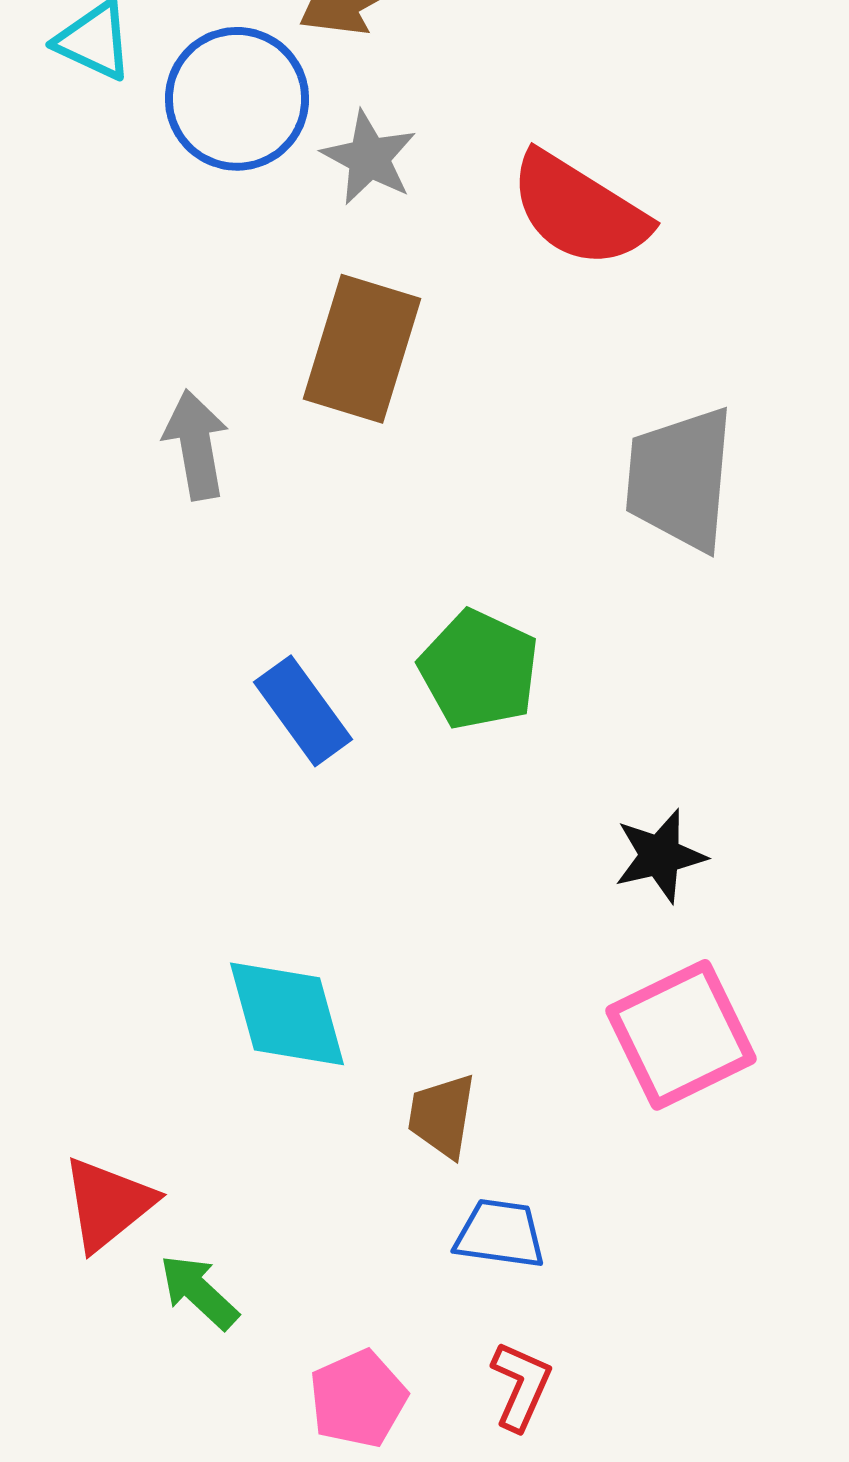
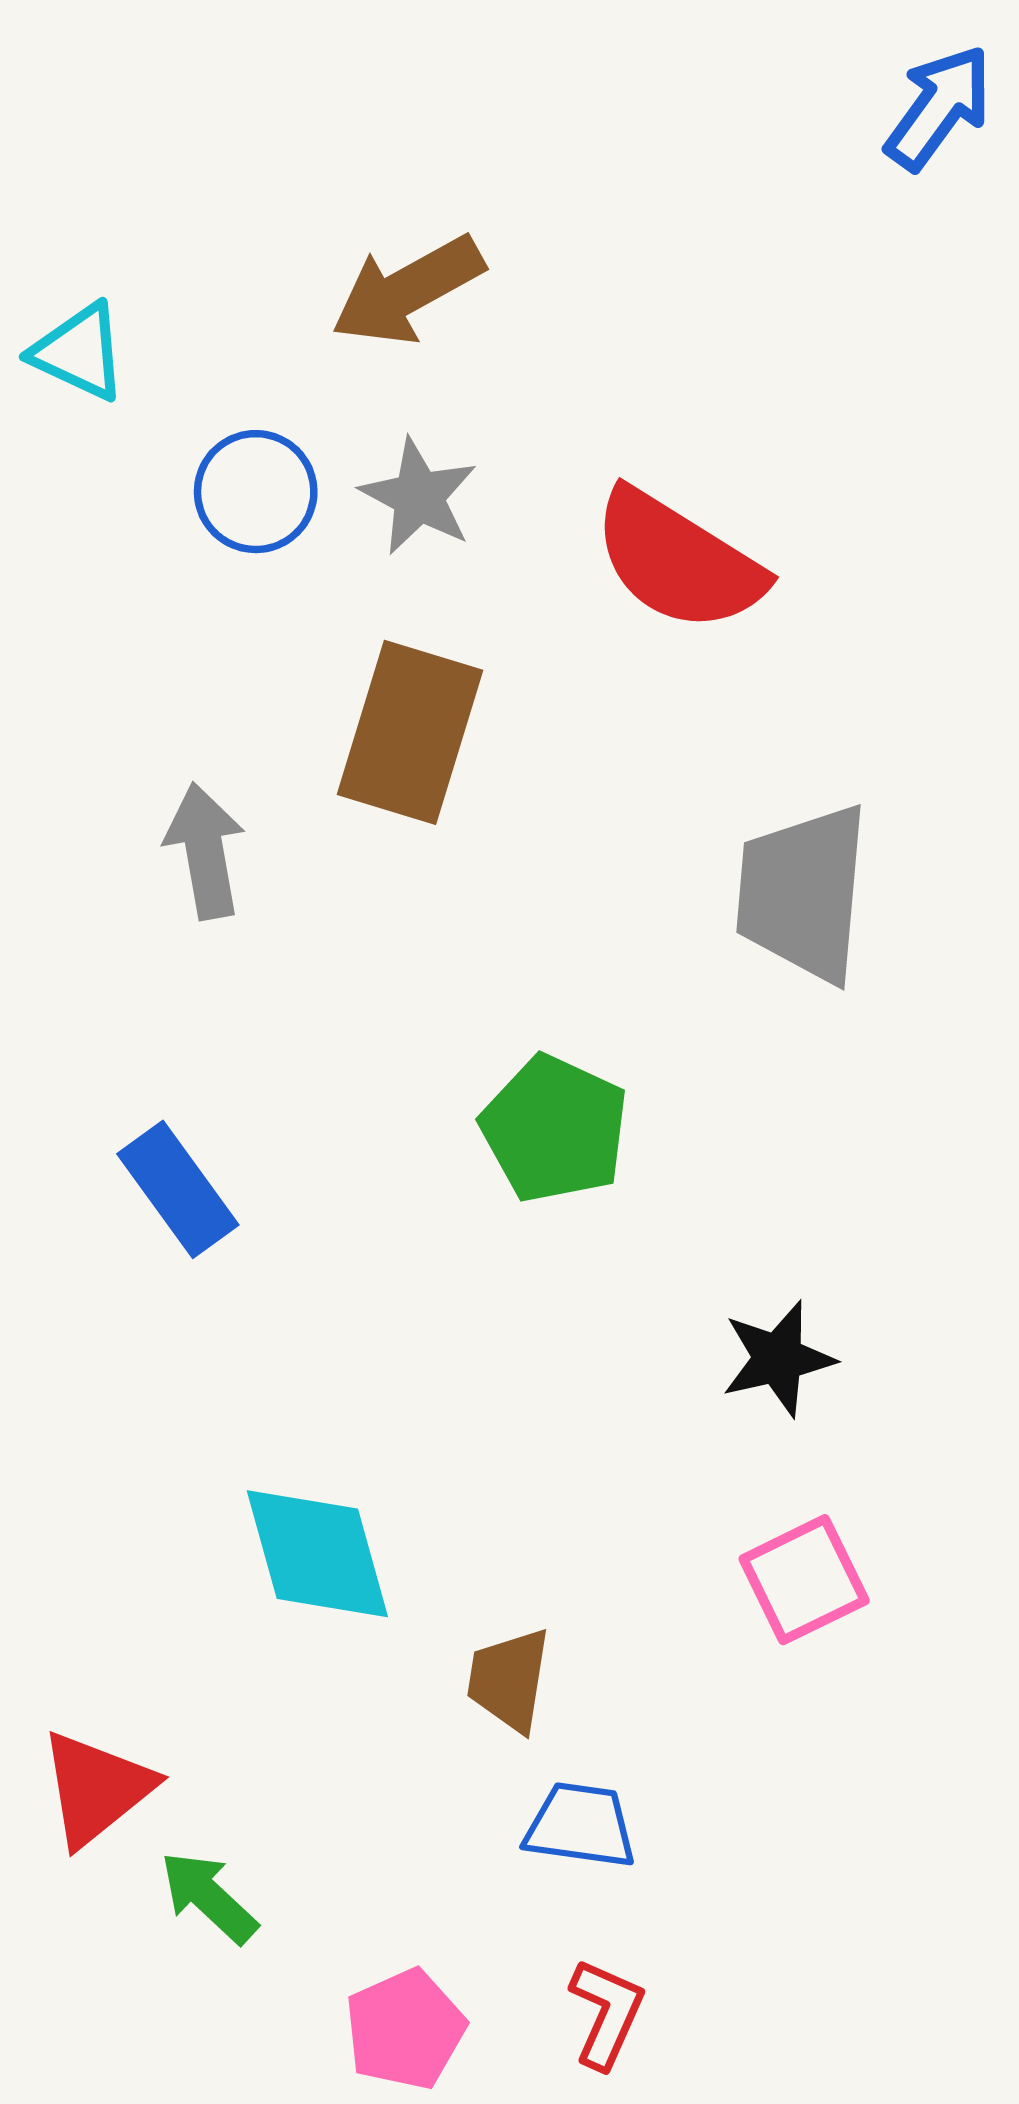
blue circle: (237, 99) -> (256, 492), moved, size x0.7
blue rectangle: (303, 711) -> (178, 1189), moved
pink square: (681, 1035) -> (804, 1580), size x0.7

